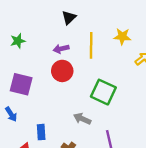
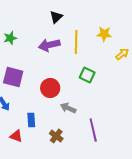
purple arrow: (61, 49) -> (49, 45), size x1.5
red circle: (62, 71) -> (50, 88), moved
green square: (103, 92) -> (87, 75), moved, size x0.7

